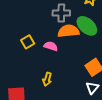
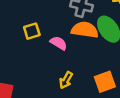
yellow arrow: (47, 79) -> (66, 80), moved

